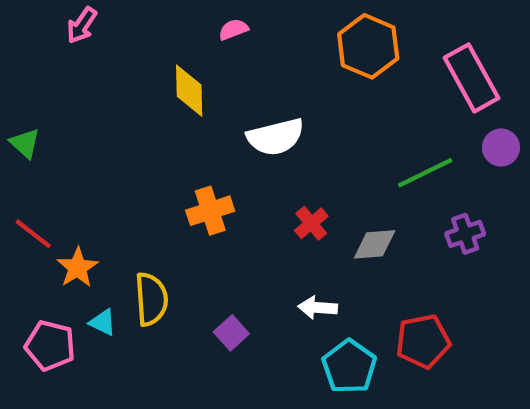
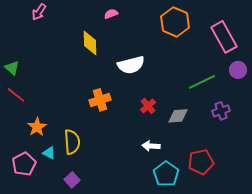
red line: (33, 234) -> (16, 95), moved
purple square: (231, 333) -> (72, 180), moved
pink pentagon: (50, 346) -> (24, 164), turned 30

